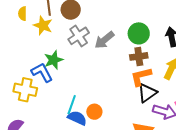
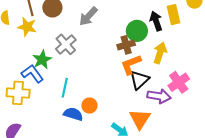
green circle: (139, 33) -> (137, 31), moved
gray cross: (79, 36) -> (66, 44), moved
gray arrow: (104, 40) -> (88, 16), moved
cyan line: (72, 105) -> (65, 88), moved

